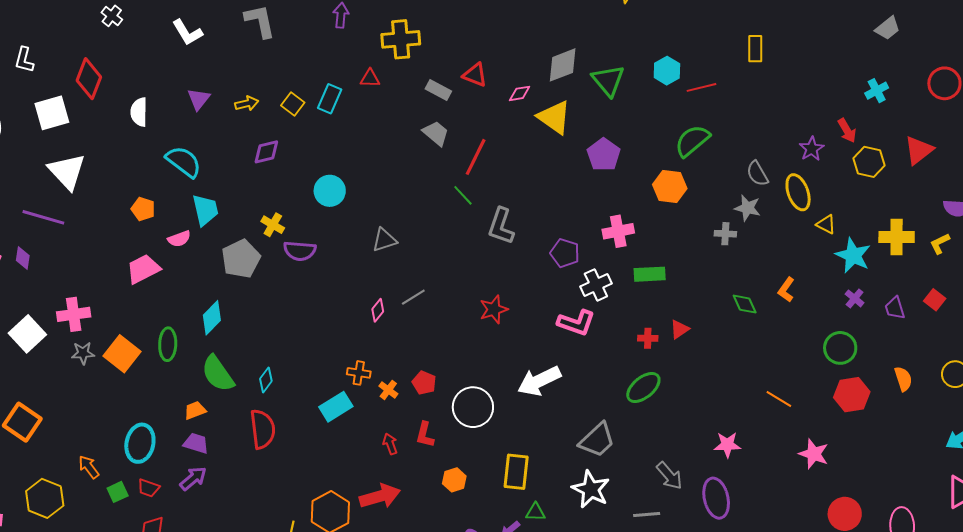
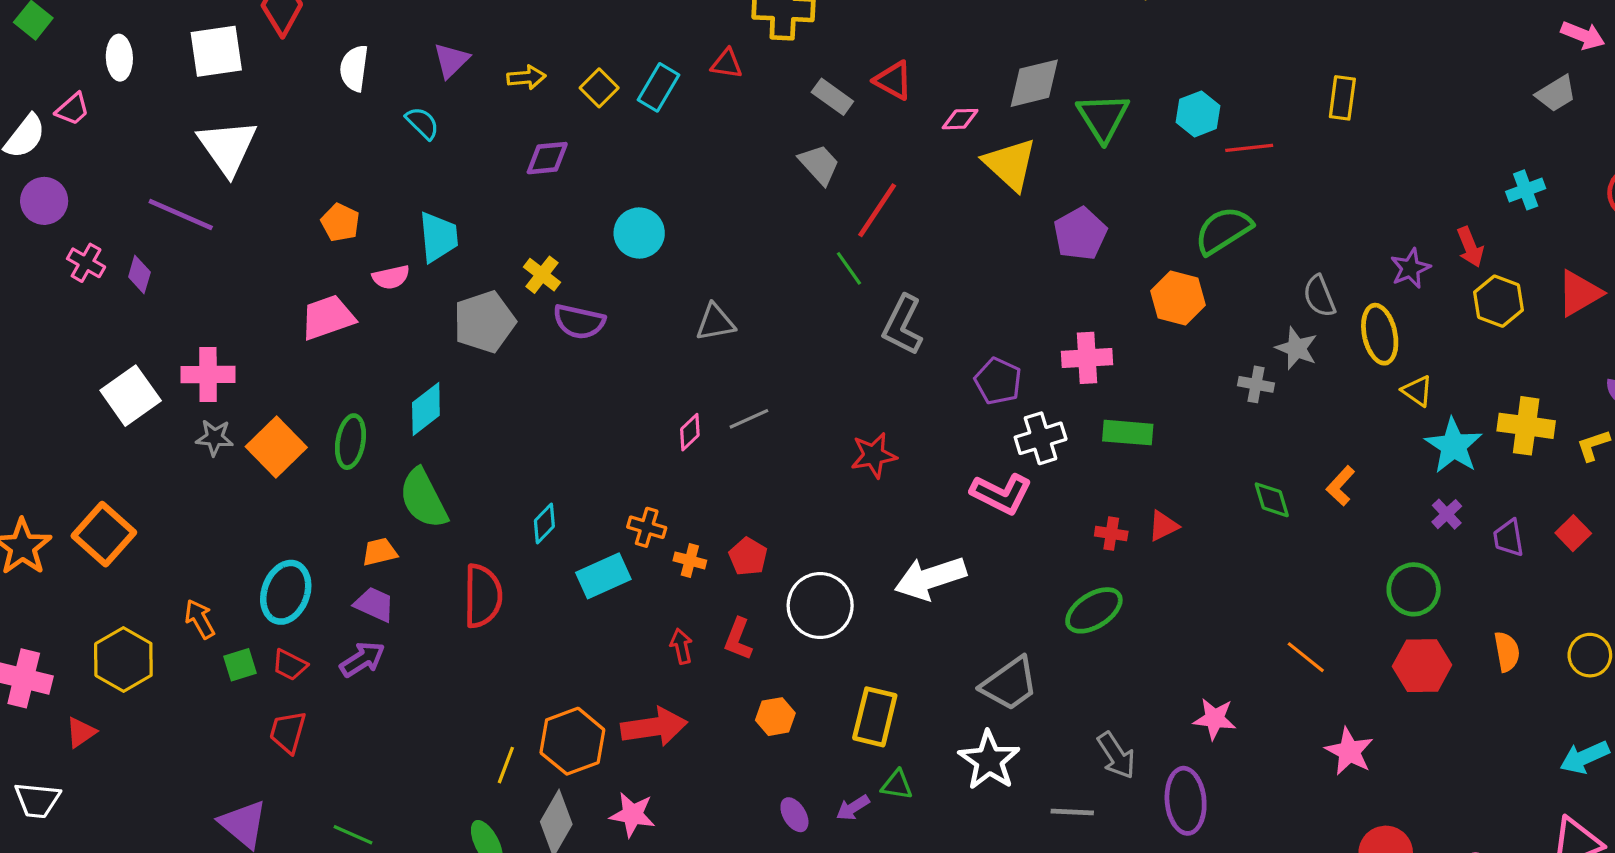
cyan semicircle: (184, 162) -> (422, 123), moved, size x0.6
cyan diamond: (266, 380) -> (544, 523), moved
orange cross: (388, 390) -> (690, 560), turned -30

